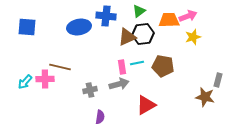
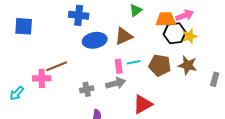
blue cross: (106, 16) -> (79, 15), moved
blue ellipse: (79, 27) -> (95, 40), moved
black hexagon: (143, 34) -> (175, 33), moved
brown line: (60, 67) -> (57, 66), turned -35
cyan arrow: (25, 82) -> (17, 93), moved
brown star: (205, 97) -> (188, 65), moved

